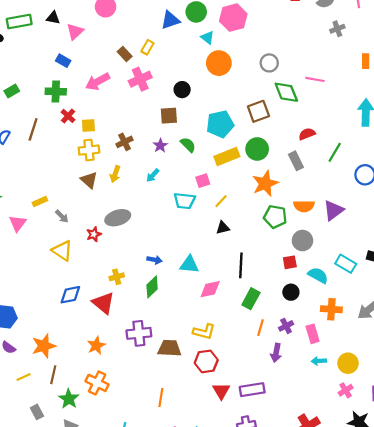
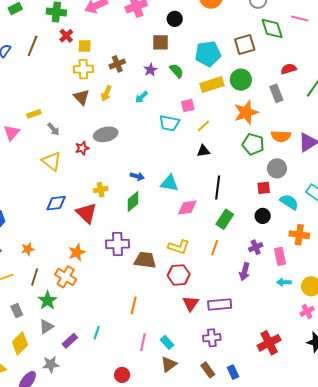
orange line: (260, 328) -> (215, 248), moved
orange star: (44, 346) -> (28, 249), size x0.6
orange cross: (97, 383) -> (66, 277), moved

